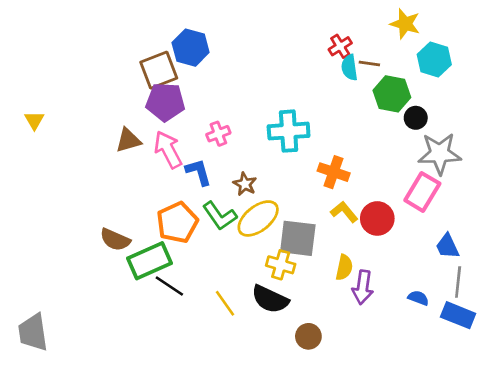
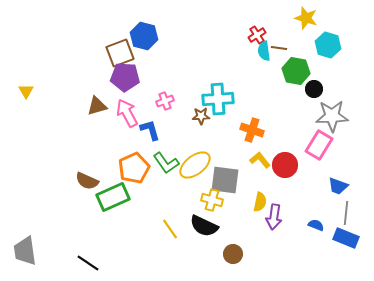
brown star: (245, 184) -> (201, 116), moved, turned -30
blue trapezoid: (447, 246) -> (338, 186), turned -45
black line: (169, 286) -> (88, 263), moved

